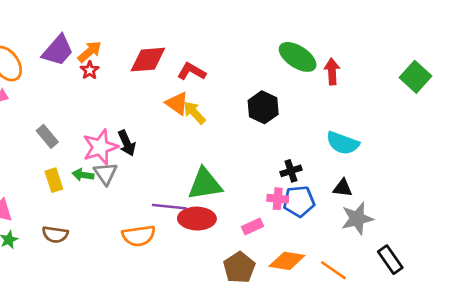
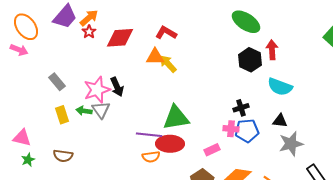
red diamond: (148, 60) -> (120, 38), moved
red arrow: (332, 72) -> (272, 50), moved
orange triangle: (177, 103) -> (155, 57), turned -36
black hexagon: (263, 107) -> (250, 60), moved
orange semicircle: (139, 236) -> (151, 157), moved, size x0.7

